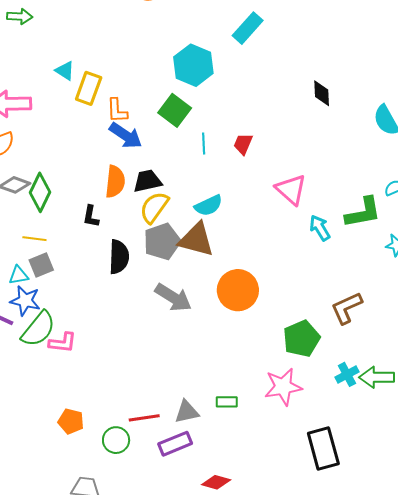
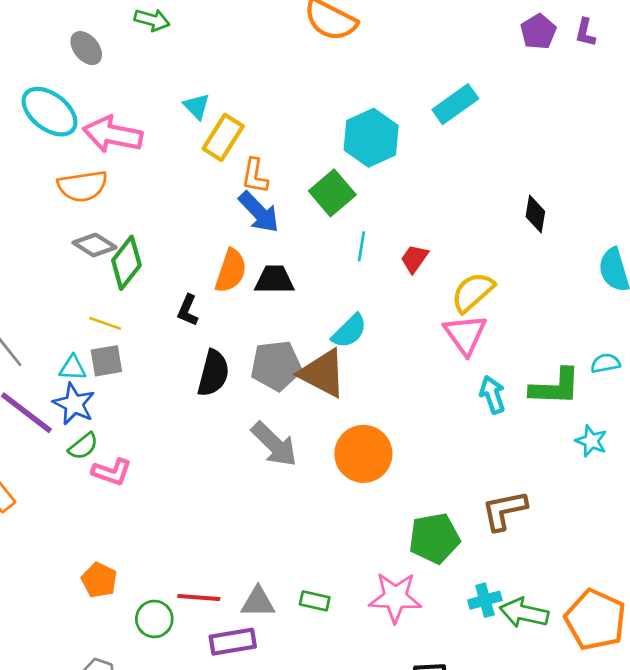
cyan semicircle: (209, 205) -> (349, 331), turned -32
yellow semicircle: (154, 207) -> (473, 292), moved
green semicircle: (38, 329) -> (83, 446), size x0.6

